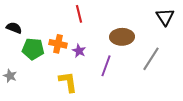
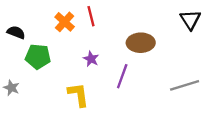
orange cross: (58, 44) -> (65, 22), moved, turned 30
gray line: (151, 59) -> (185, 85), moved, turned 40

